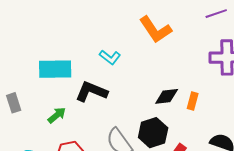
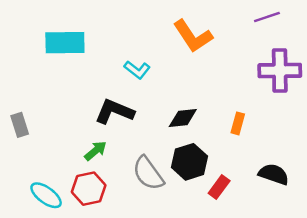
cyan rectangle: (55, 69) -> (65, 43), moved
black diamond: (167, 96) -> (183, 118), moved
green arrow: (57, 115) -> (95, 151), moved

